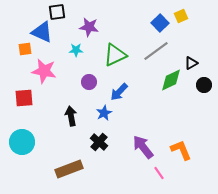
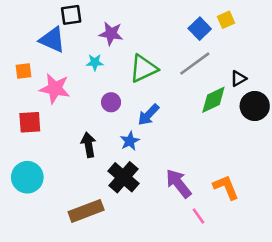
orange square: (25, 49) -> (24, 71), moved
black circle: (204, 85) -> (255, 106), size x1.5
black cross: (99, 142) -> (124, 177), size x1.4

